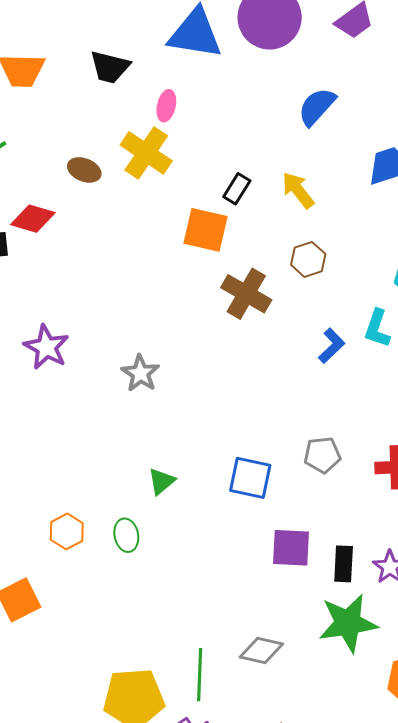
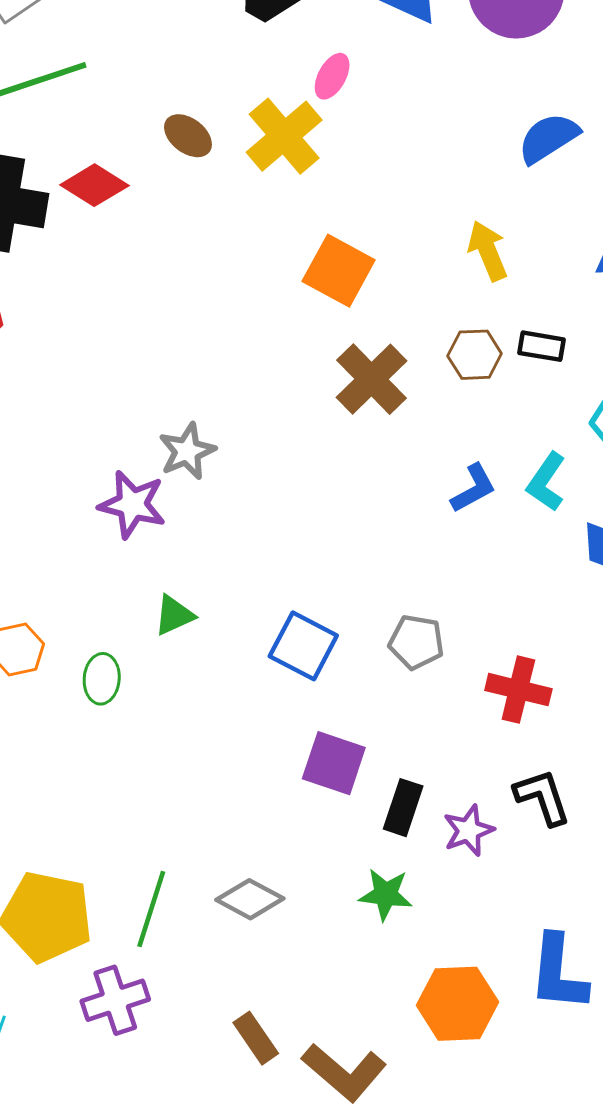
black rectangle: (237, 189) -> (542, 346), moved, turned 52
purple star: (46, 347) -> (132, 504), moved, turned -30
green star: (348, 623) -> (386, 894), size x0.6

